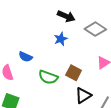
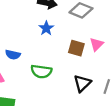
brown square: (74, 73) -> (76, 48), moved

